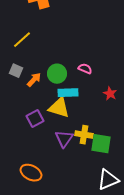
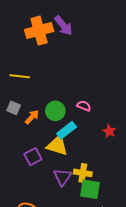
yellow line: (22, 40) -> (20, 76), turned 48
cyan rectangle: (68, 93) -> (67, 130), turned -36
green square: (101, 144) -> (90, 189), moved

